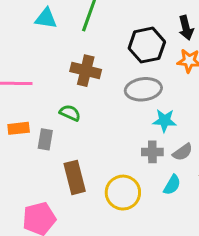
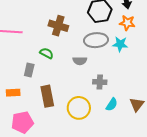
cyan star: (165, 121) -> (120, 44), moved
orange rectangle: (19, 128) -> (13, 93), moved
gray semicircle: (183, 152) -> (80, 61), moved, turned 32

